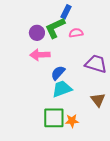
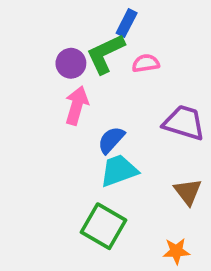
pink arrow: (40, 55) -> (77, 105), turned 108
green square: (54, 118) -> (104, 226), turned 30
orange star: (72, 121) -> (176, 251), moved

